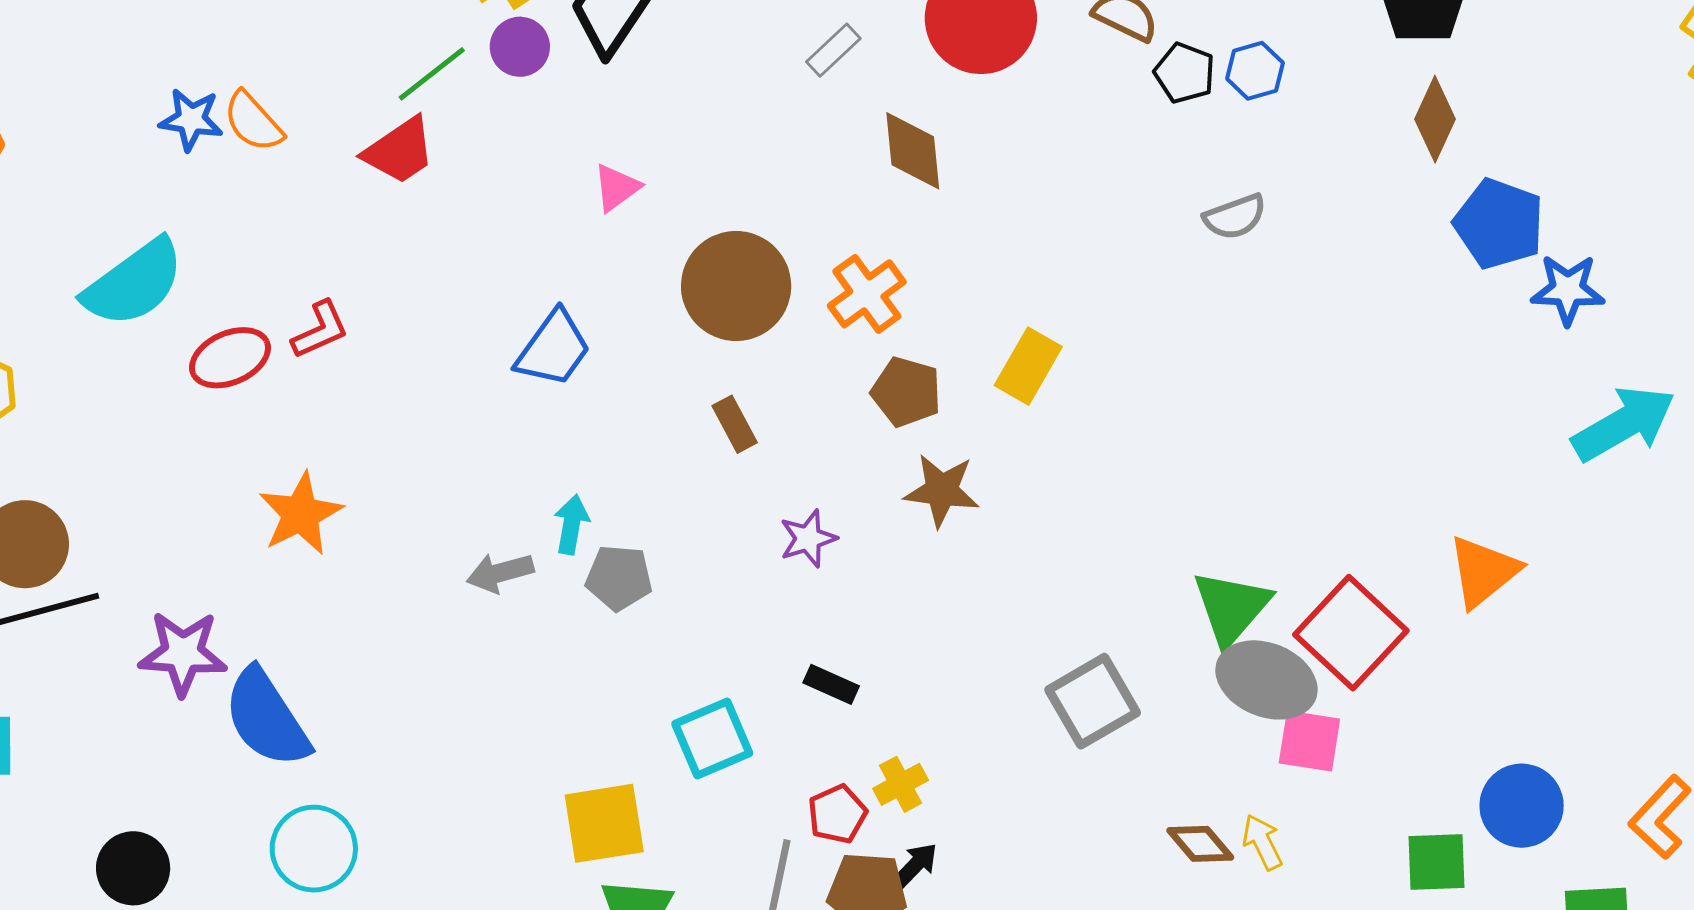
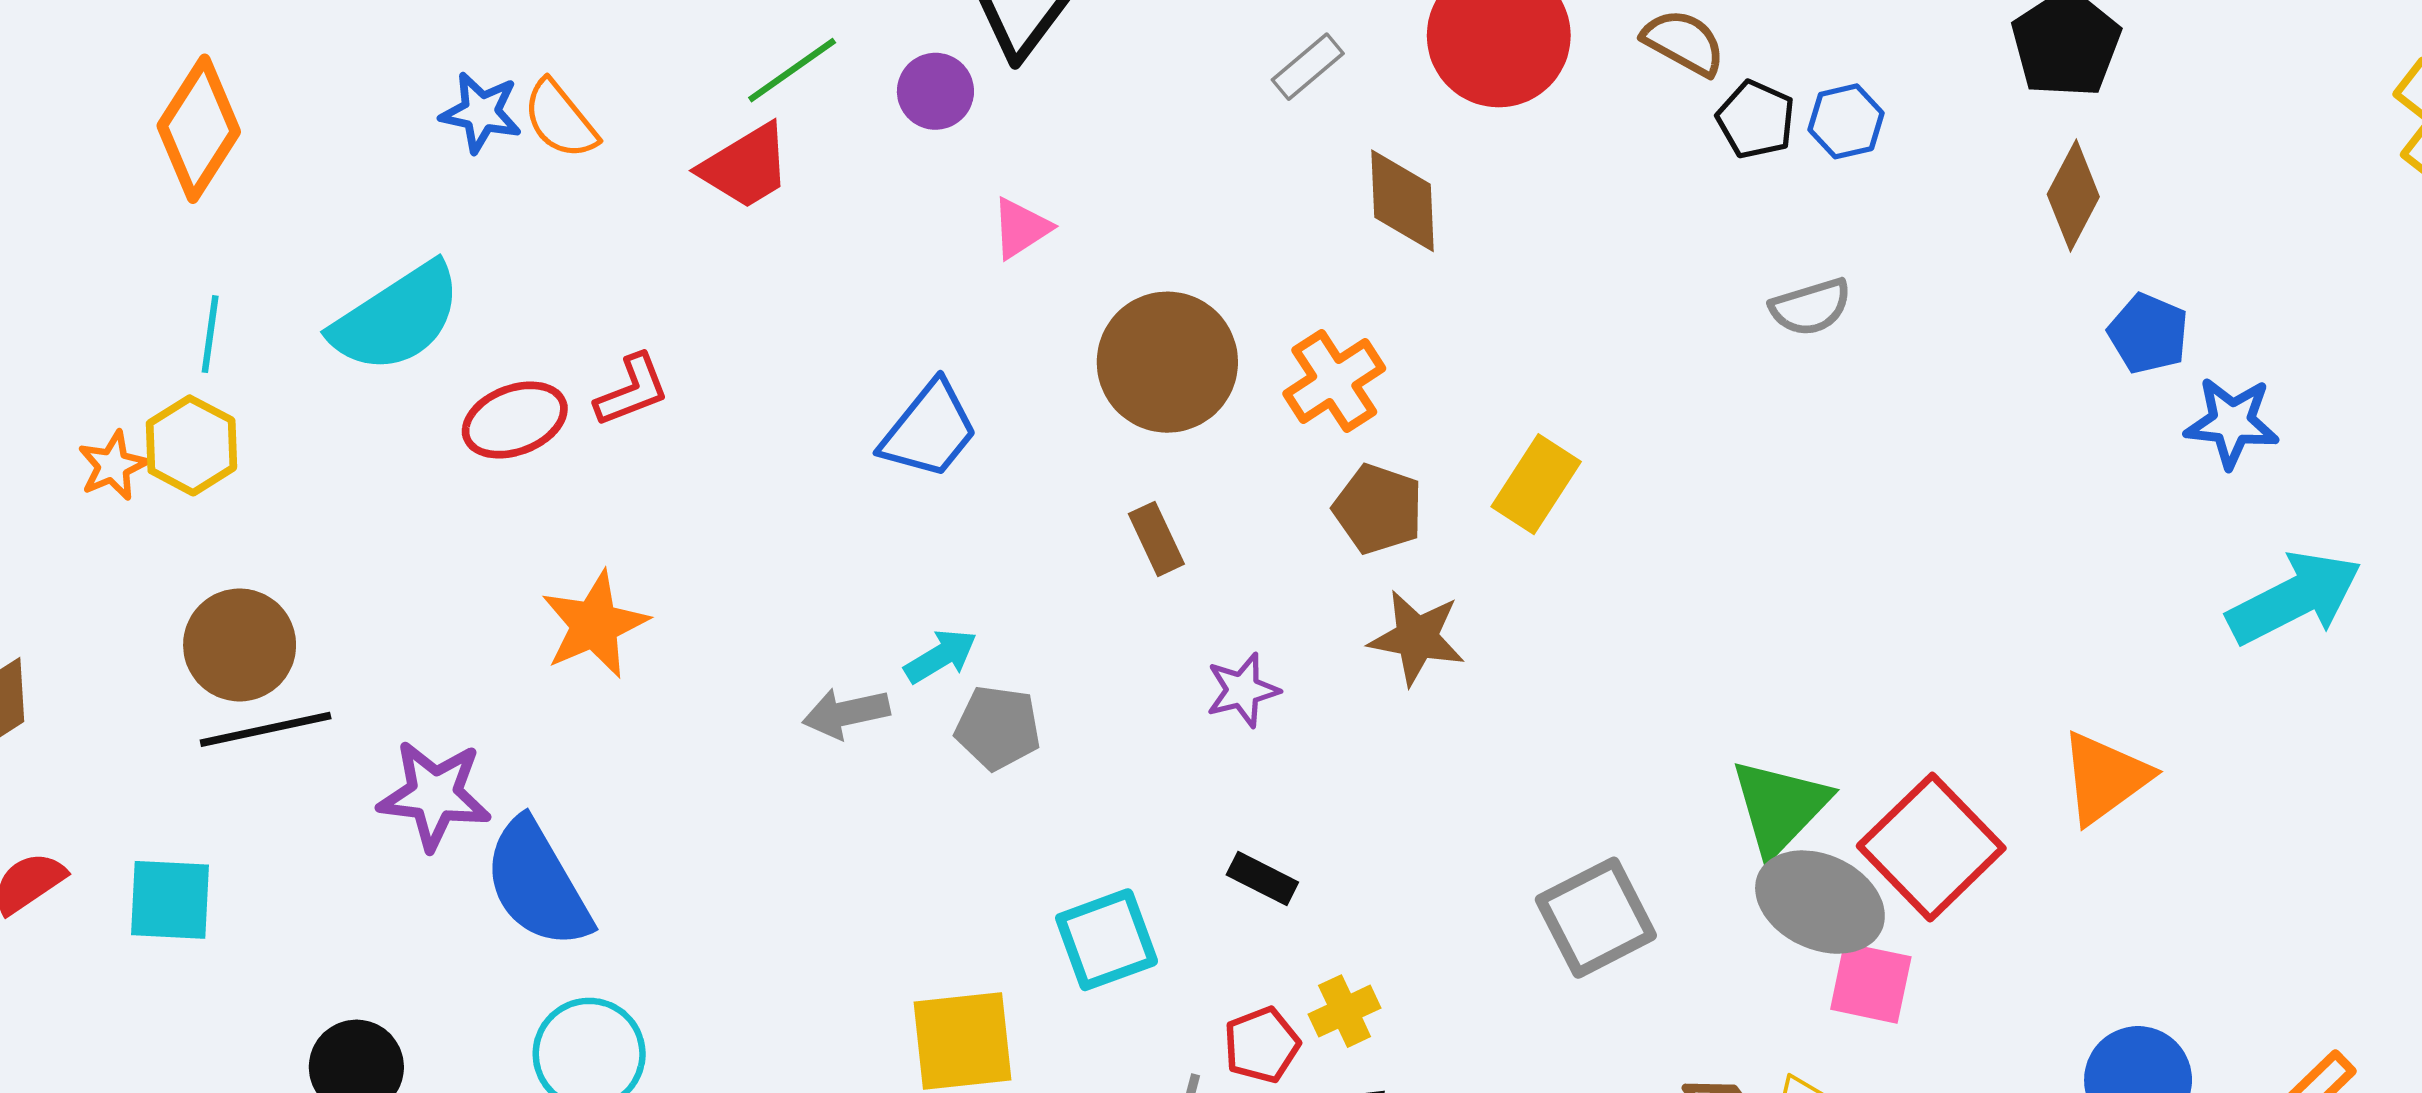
purple circle: (520, 47) -> (935, 91), moved
blue pentagon: (1499, 224) -> (2148, 334), size x0.7
cyan arrow: (571, 524) -> (941, 656), turned 46

